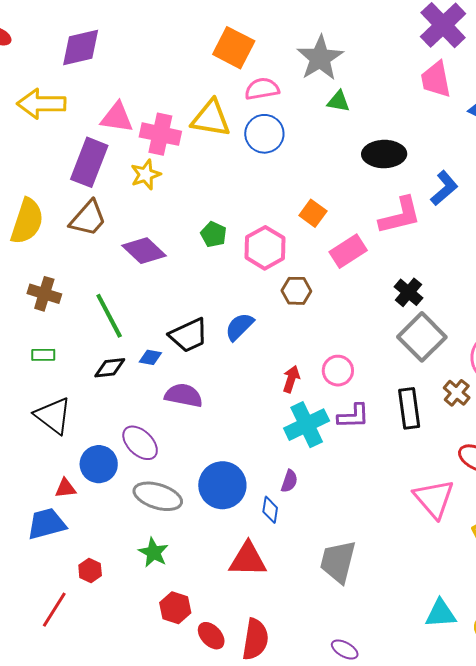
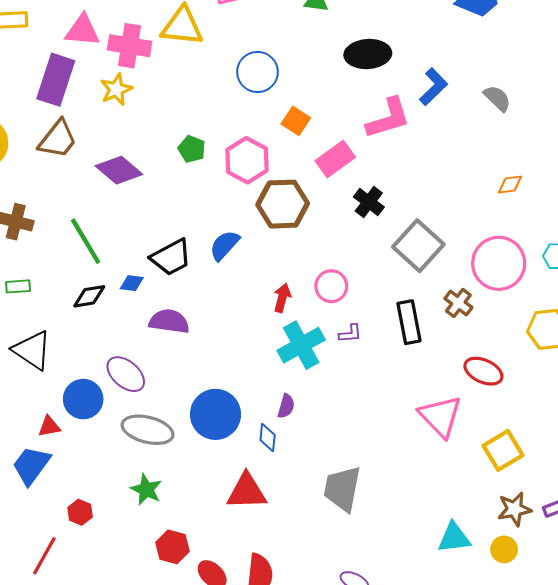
blue circle: (264, 134) -> (258, 72), moved
brown hexagon: (296, 291) -> (283, 204), size x1.6
black cross: (408, 292) -> (369, 202), moved
purple L-shape: (353, 416) -> (350, 334), size x0.7
blue trapezoid: (47, 524) -> (31, 465), turned -36

